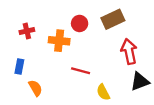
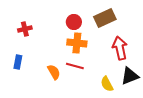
orange cross: (59, 41) -> (77, 43), moved
orange semicircle: (35, 88) -> (54, 72), moved
yellow semicircle: (103, 92) -> (107, 84), moved

